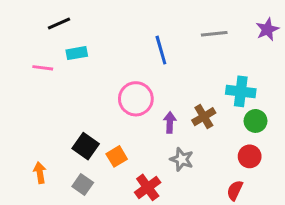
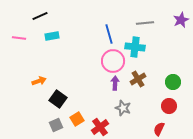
pink line: (43, 68) -> (19, 38), moved
cyan cross: (241, 91) -> (135, 47), moved
pink circle: (136, 99) -> (113, 61), moved
orange square: (117, 156) -> (77, 119), moved
orange arrow: (40, 173) -> (39, 81), moved, turned 80
gray square: (83, 184) -> (56, 125), turned 32

